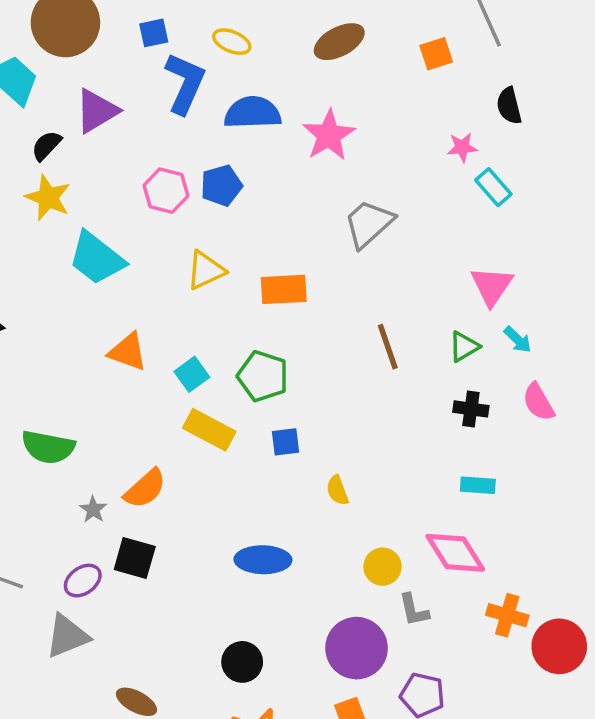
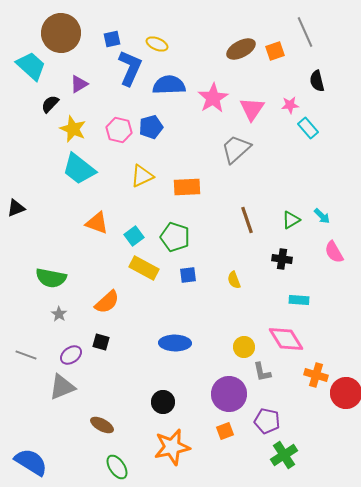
brown ellipse: (339, 42) -> (241, 49), moved
purple triangle: (97, 111) -> (79, 84), size x0.7
yellow star: (48, 198) -> (73, 129), moved
pink triangle: (492, 286) -> (252, 109), moved
black cross: (471, 409) -> (282, 259), moved
yellow semicircle: (337, 490) -> (234, 280), moved
gray star: (93, 509) -> (59, 314), moved
black square: (135, 558) -> (101, 342), size x0.7

